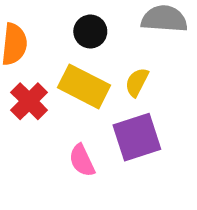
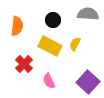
red cross: (29, 101) -> (24, 64), moved
purple square: (137, 137) -> (88, 82), moved, turned -30

